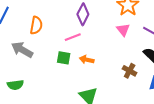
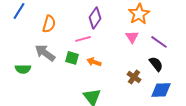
gray arrow: (22, 50) -> (45, 53), moved
green semicircle: (15, 85) -> (23, 69), moved

